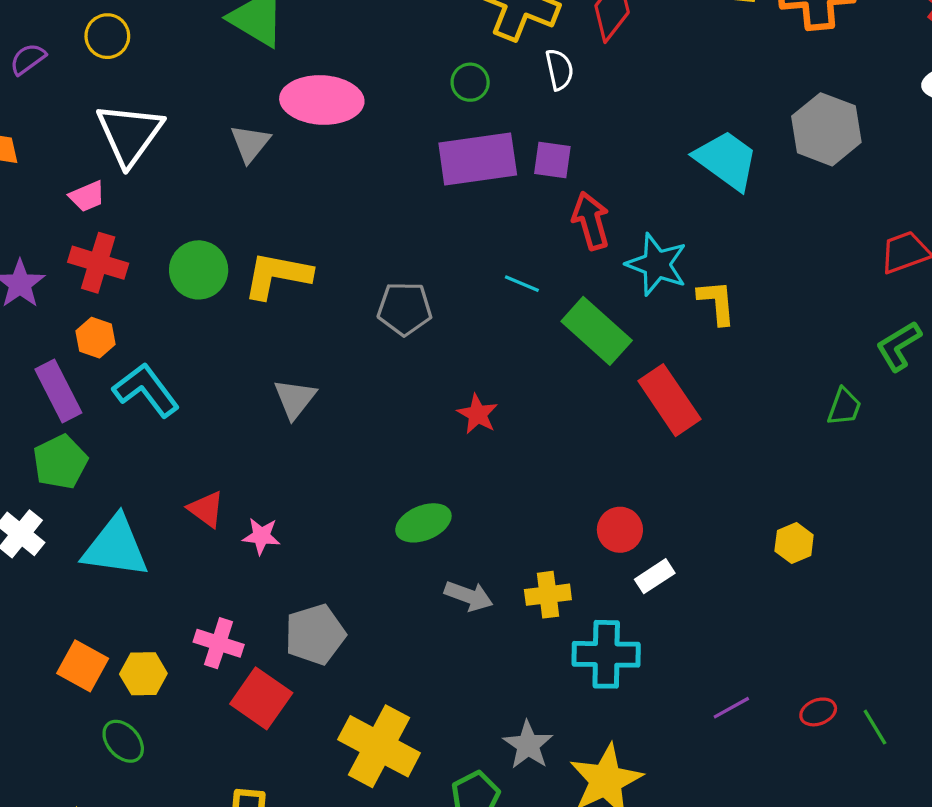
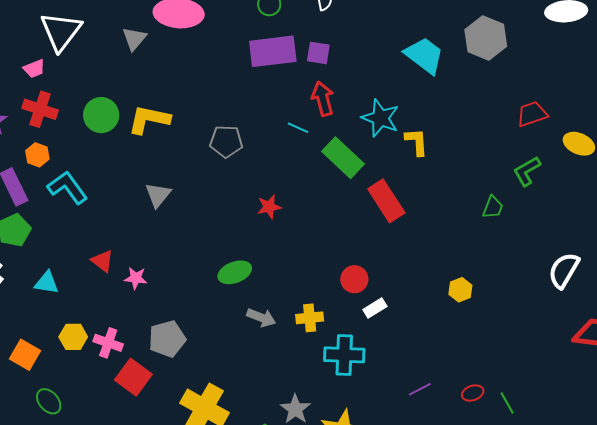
red arrow: (591, 221) -> (323, 99), moved
red star: (478, 414) -> (269, 207), turned 30
cyan triangle: (115, 547) -> (47, 283), size x0.6
yellow hexagon: (143, 674) -> (73, 337), moved

